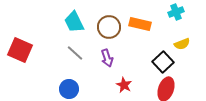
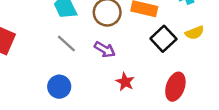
purple arrow: (107, 58) -> (105, 50), turned -42
black square: (163, 62) -> (163, 39), moved

